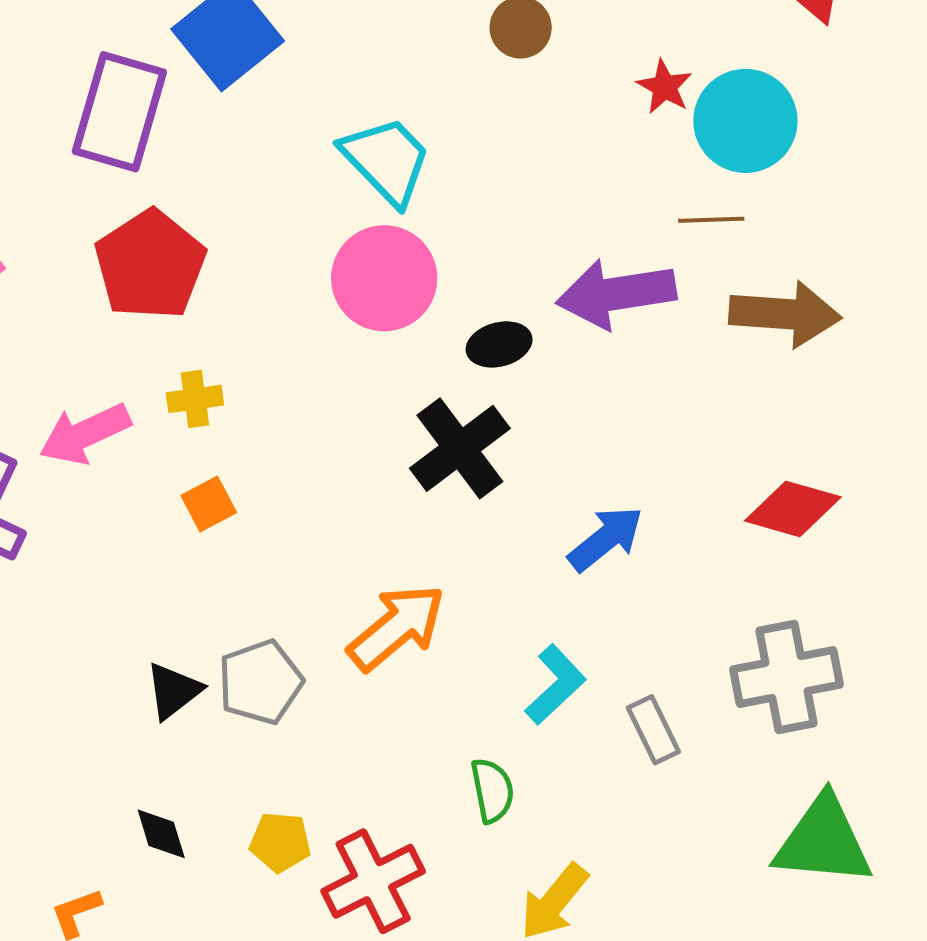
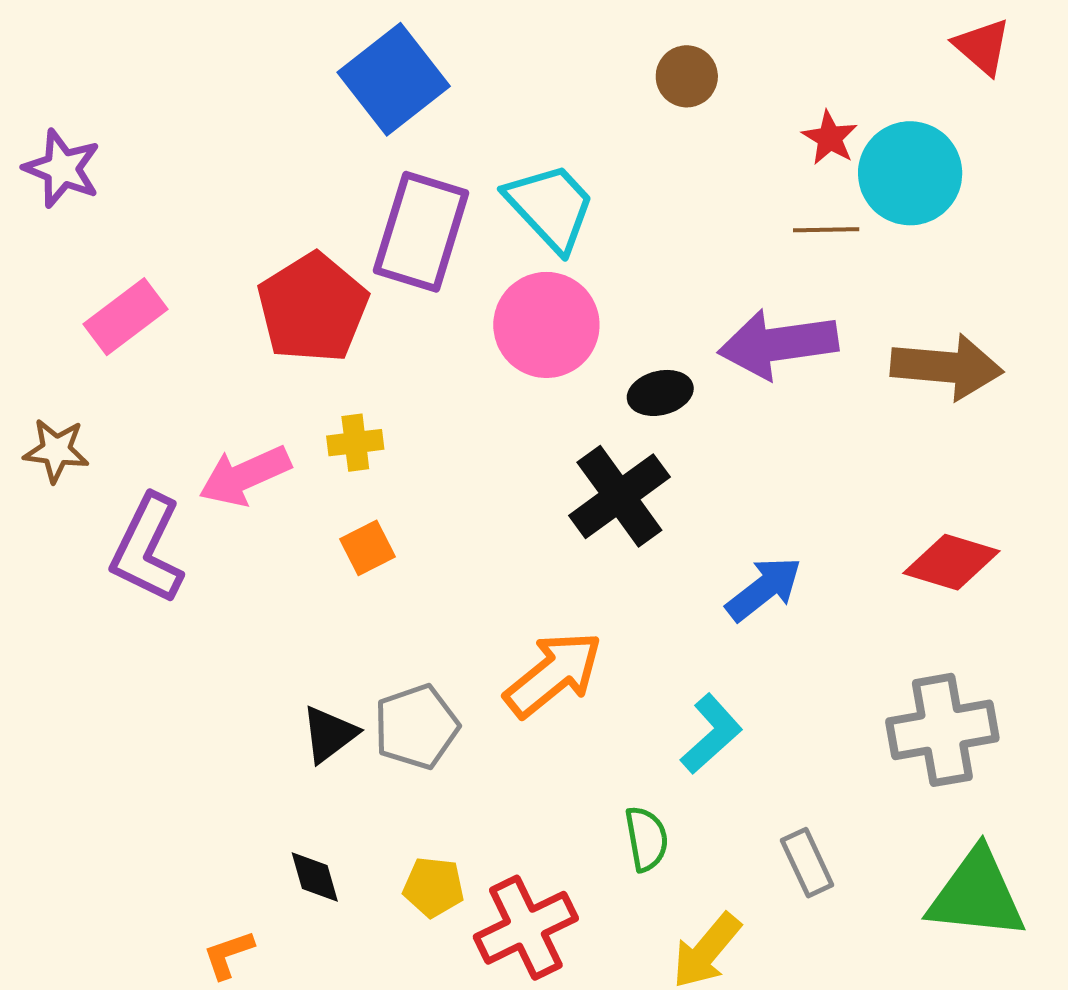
purple rectangle: (119, 112) -> (421, 232), moved
brown line: (711, 220) -> (826, 230), moved
gray rectangle: (653, 730) -> (807, 863), moved

